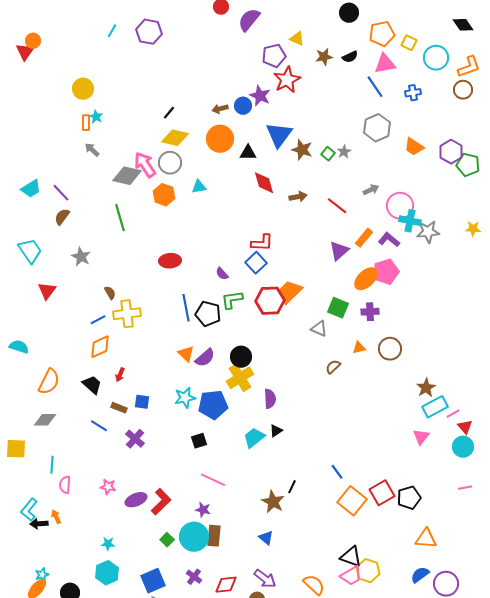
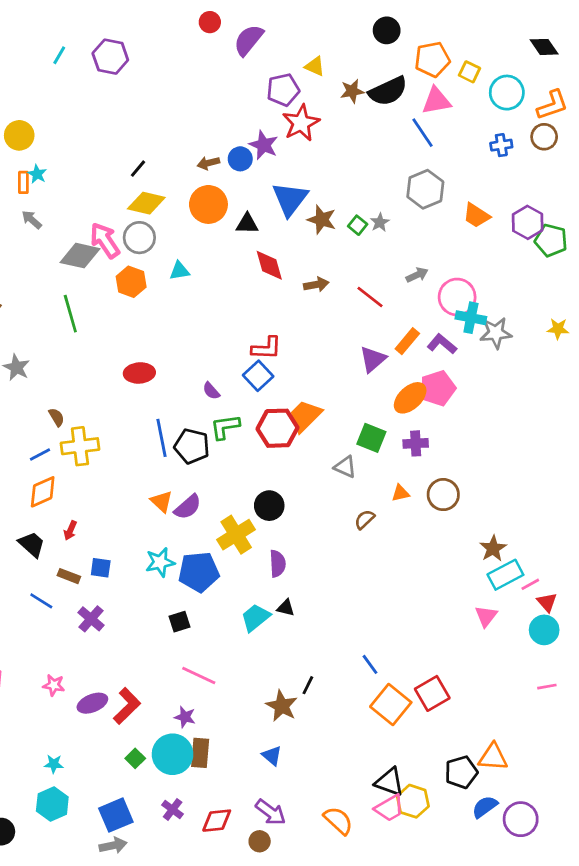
black semicircle: (350, 57) -> (388, 91), size x1.8
blue cross: (413, 93) -> (501, 145), moved
black circle: (241, 357) -> (269, 506), moved
black triangle: (276, 431) -> (286, 608), turned 48
black pentagon: (409, 498) -> (461, 772), moved

